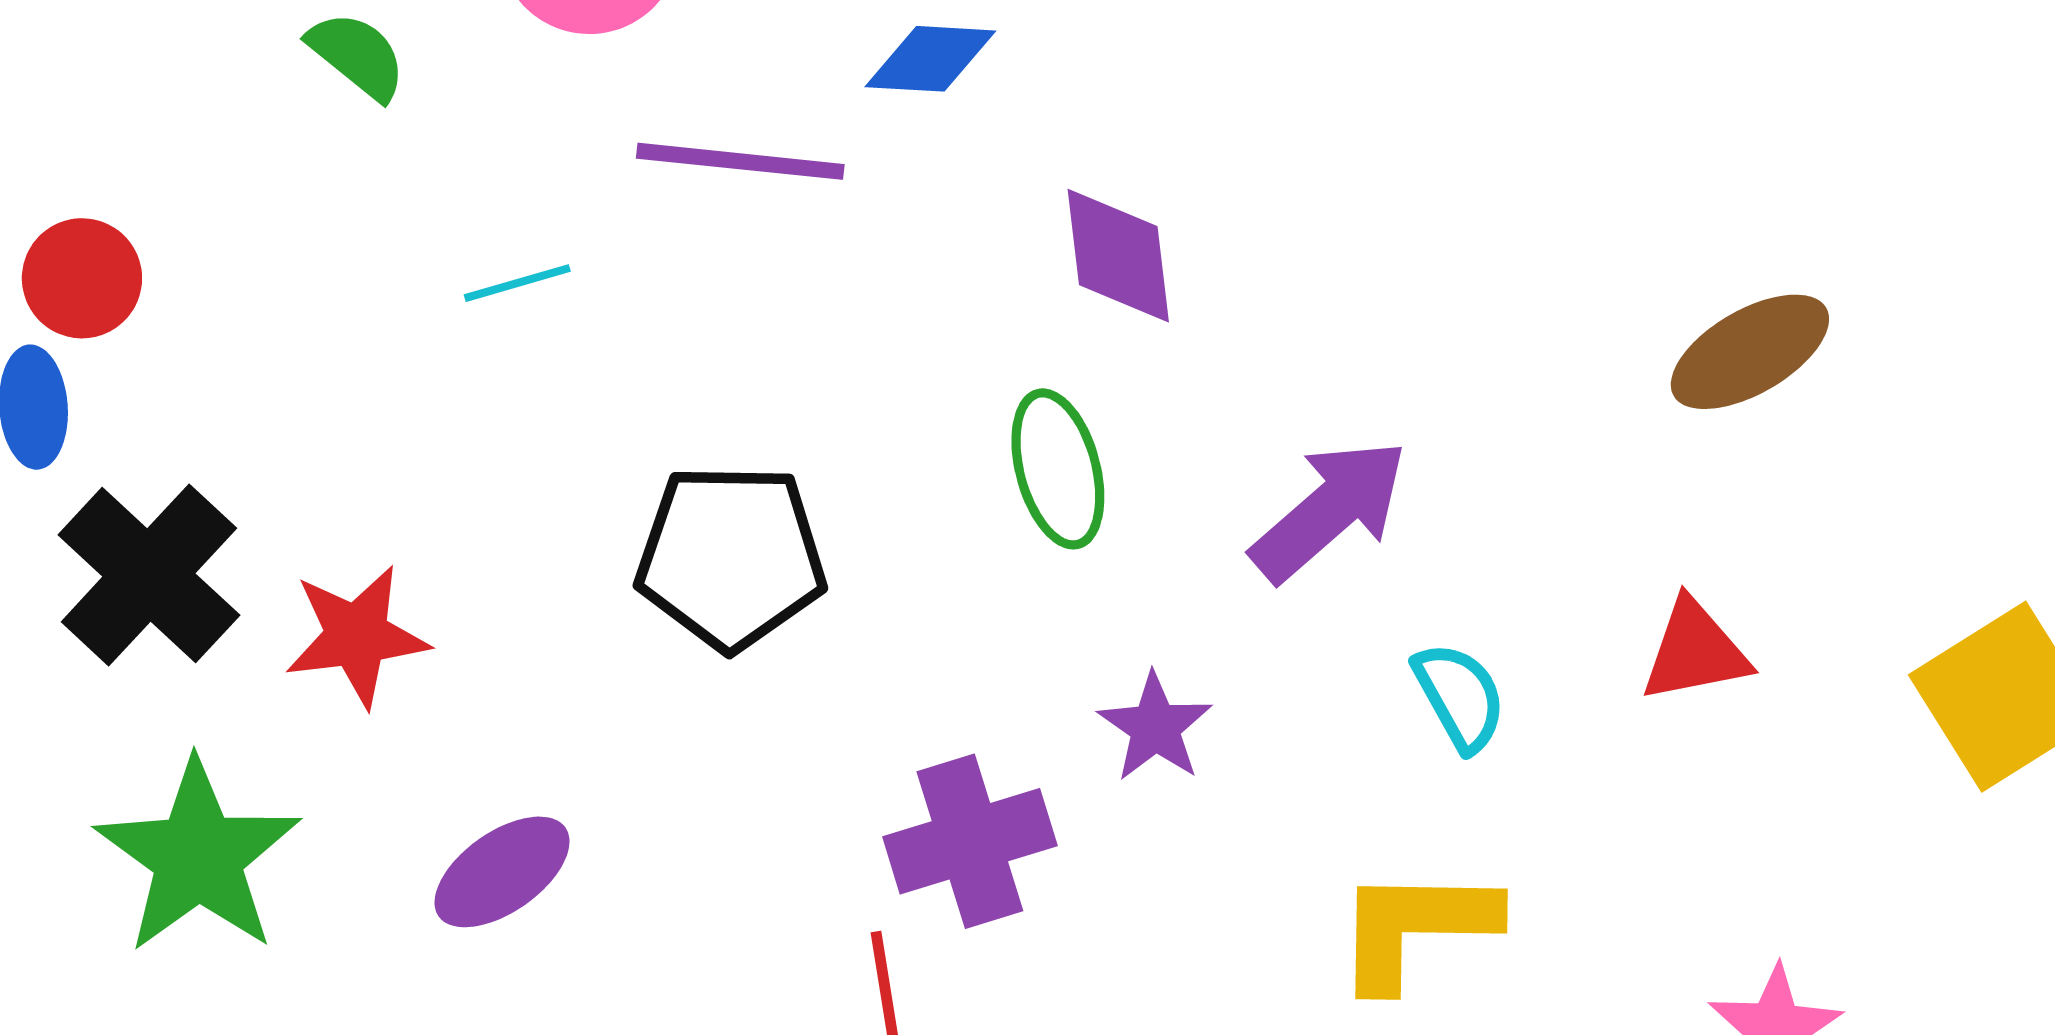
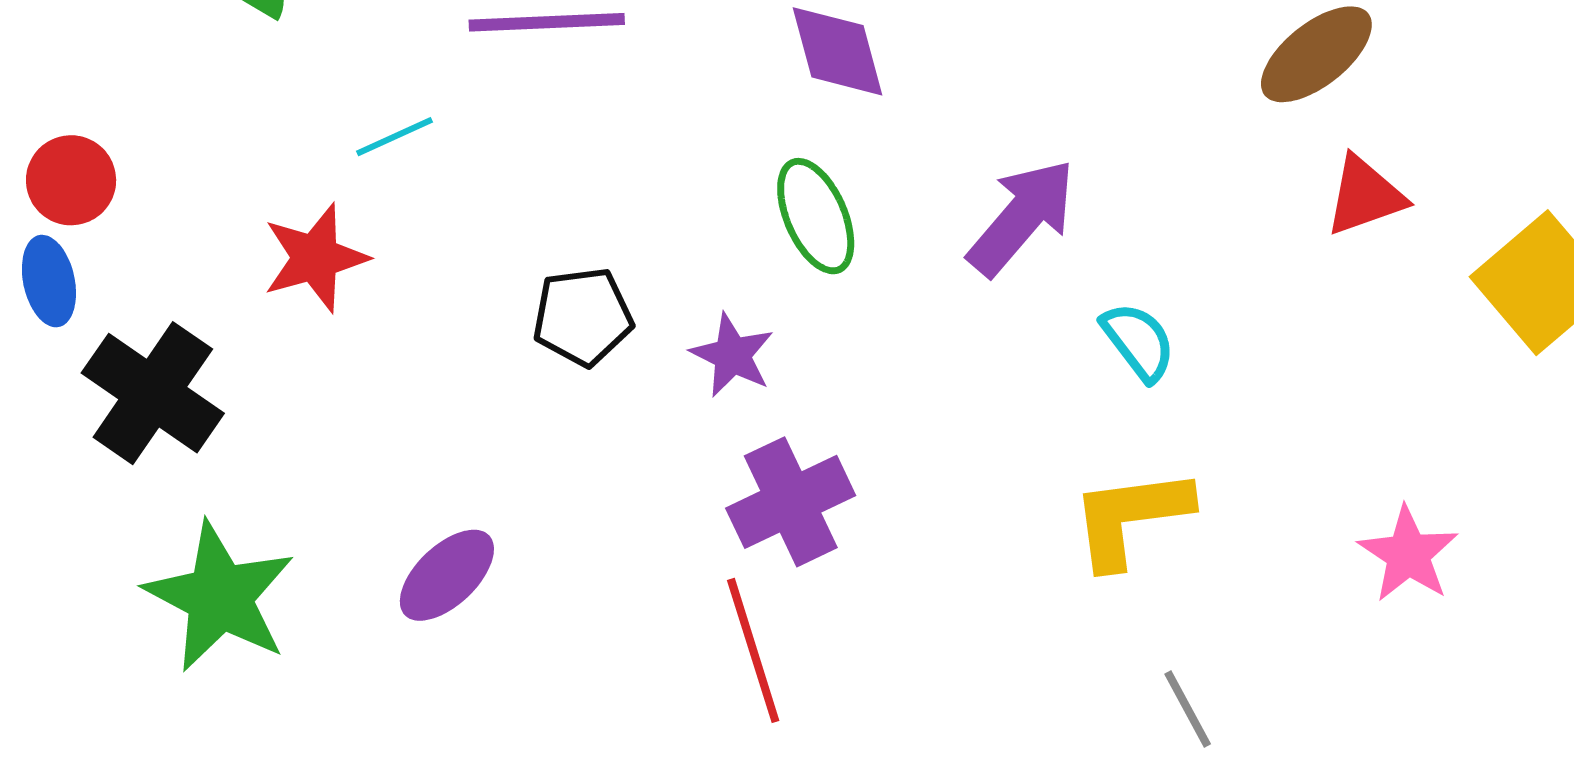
black pentagon: (731, 557) -> (583, 317), size x0.7
red star: (357, 636) -> (315, 258), moved
red triangle: (1695, 651) -> (1365, 196), moved
purple star: (1155, 727) -> (732, 355), moved

